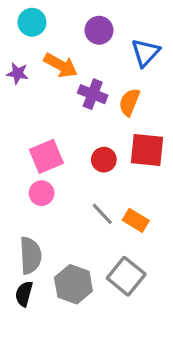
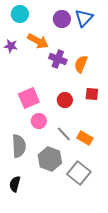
blue triangle: (145, 53) -> (84, 18), moved
red square: (147, 150) -> (92, 94), size x0.6
pink circle: (42, 193) -> (39, 121), moved
gray semicircle: (30, 255) -> (19, 146), moved
gray hexagon: (73, 284) -> (50, 159), moved

